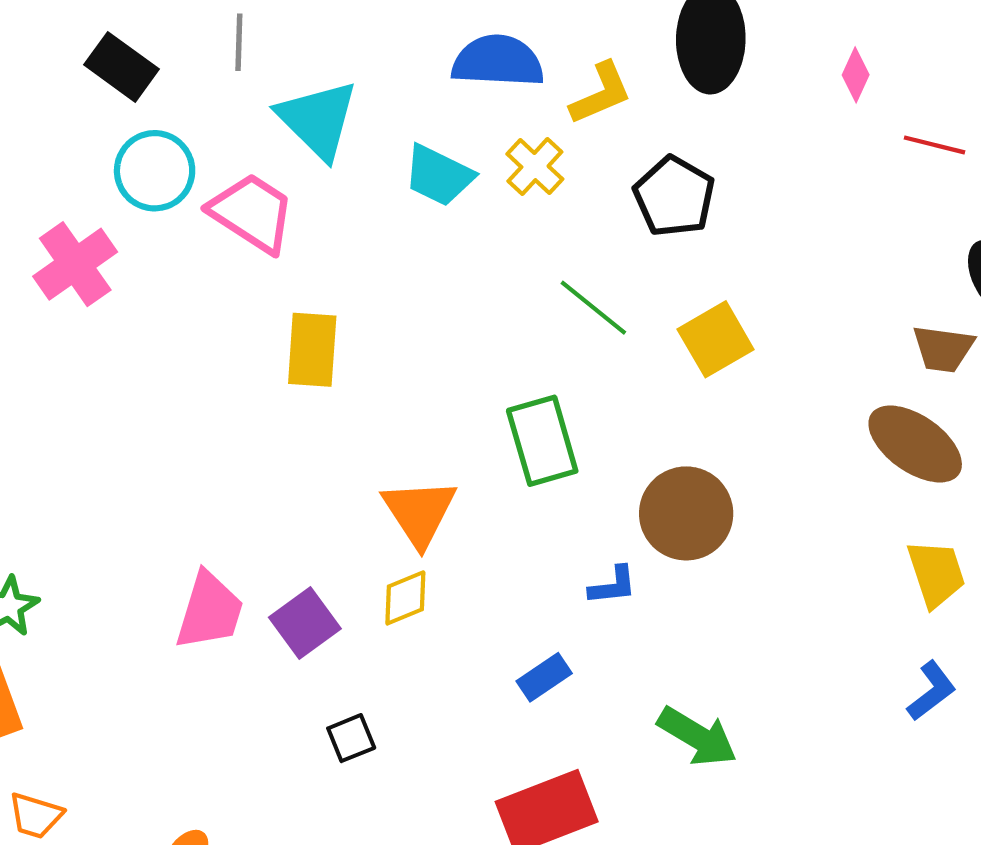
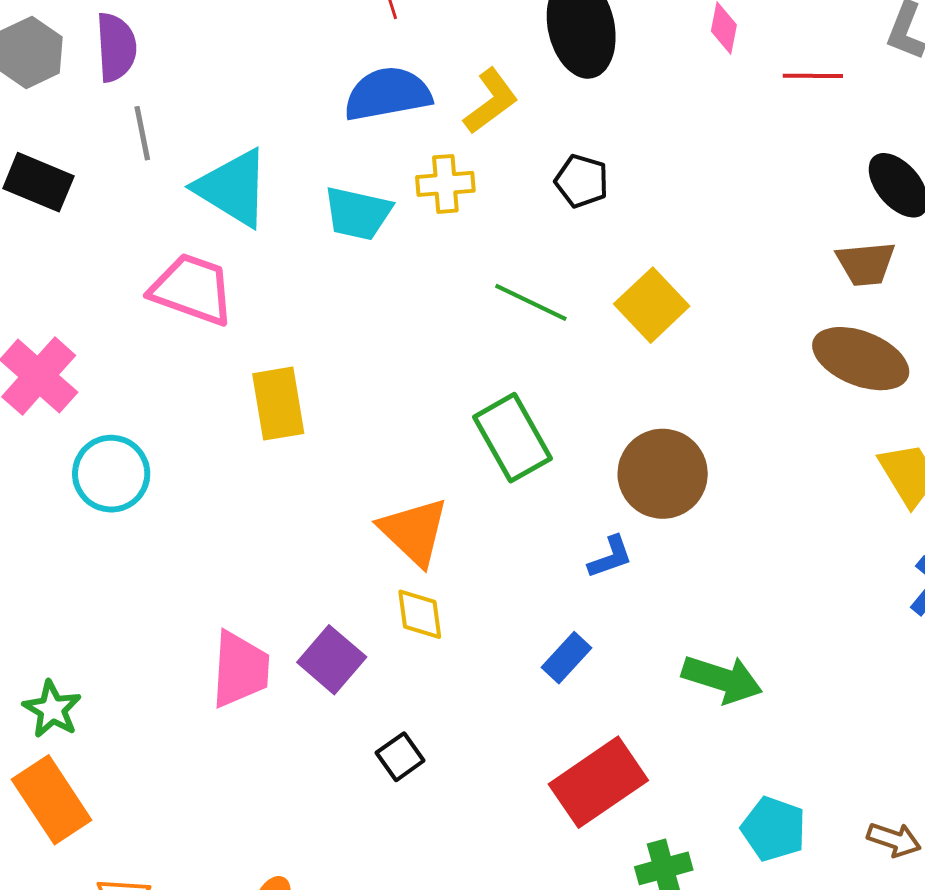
yellow cross: (535, 167) -> (445, 184), turned -34
cyan circle: (155, 171) -> (111, 474), moved
black pentagon: (674, 196) -> (582, 181), size x0.7
yellow diamond: (405, 598) -> (420, 614), turned -62

